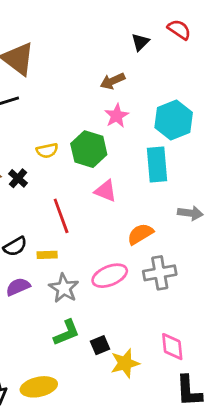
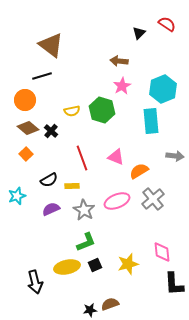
brown arrow: (112, 81) -> (119, 61), turned 30
pink triangle: (106, 191) -> (116, 157), moved
gray cross: (160, 273) -> (153, 199), turned -30
black square: (100, 345) -> (95, 265), moved
yellow ellipse: (39, 387) -> (67, 267), moved

